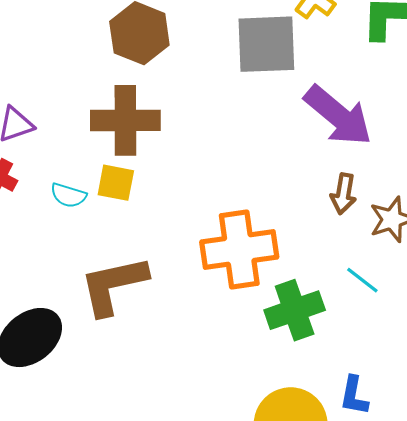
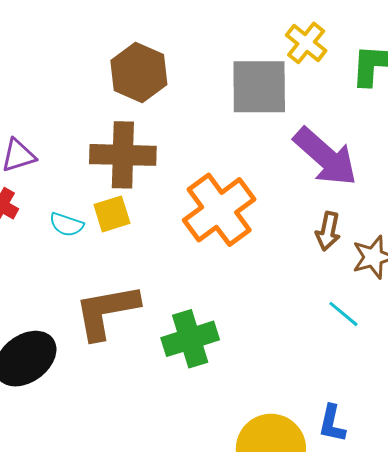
yellow square: (116, 183) -> (112, 214), turned -30
orange cross: (239, 250) -> (219, 210), moved, turned -30
green cross: (295, 310) -> (190, 339), moved

